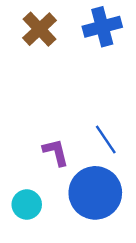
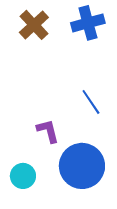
blue line: (106, 139) -> (91, 102), moved

